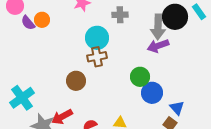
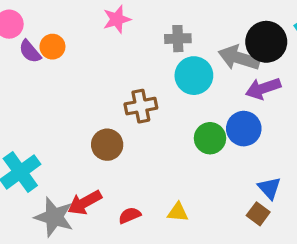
gray arrow: (158, 27) -> (239, 58), turned 105
cyan circle: (97, 38) -> (194, 76), moved
purple arrow: (158, 46) -> (263, 88), moved
blue circle: (152, 93) -> (244, 129), moved

